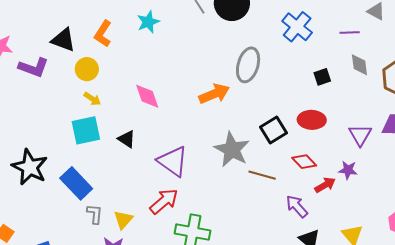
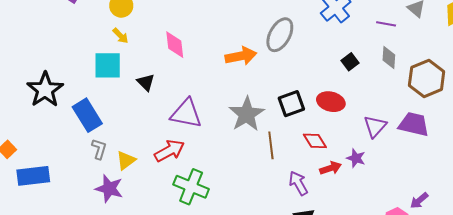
black square: (322, 77) -> (350, 62), turned -30
purple triangle: (173, 161) -> (186, 114), turned -36
brown line: (262, 175) -> (271, 145), turned 56

